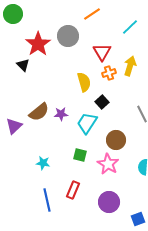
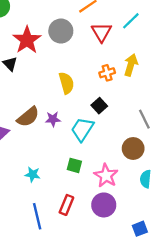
red triangle: (102, 52) -> (101, 32), moved
yellow semicircle: (84, 82) -> (66, 83), moved
brown circle: (116, 140) -> (133, 148), moved
purple circle: (109, 202) -> (104, 205), moved
blue square: (138, 219) -> (140, 229), moved

